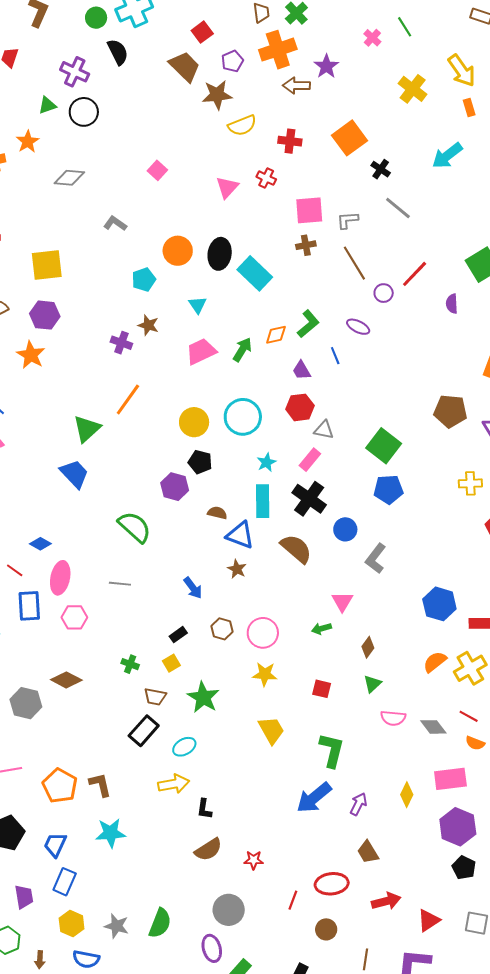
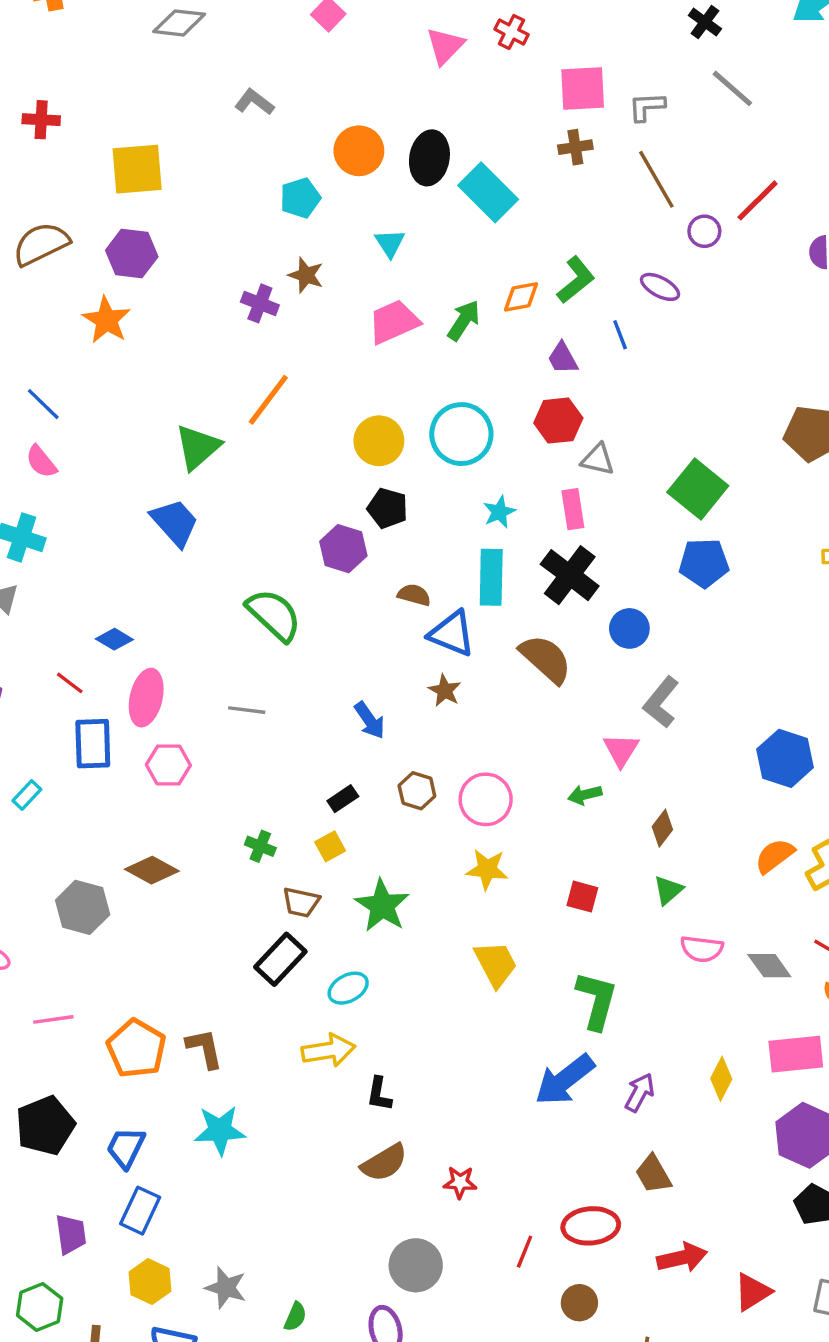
pink rectangle: (310, 460) -> (573, 509), turned -50
gray L-shape: (376, 559) -> (661, 702), moved
green semicircle: (160, 923) -> (295, 1317), moved, size x0.6

